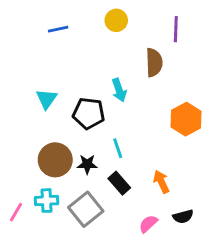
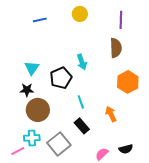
brown semicircle: (154, 62) -> (116, 48), moved
black pentagon: (89, 113) -> (61, 78), turned -30
black star: (87, 164) -> (27, 90), moved
orange arrow: (161, 182) -> (111, 114), moved
pink line: (16, 212) -> (18, 151), moved, turned 32

